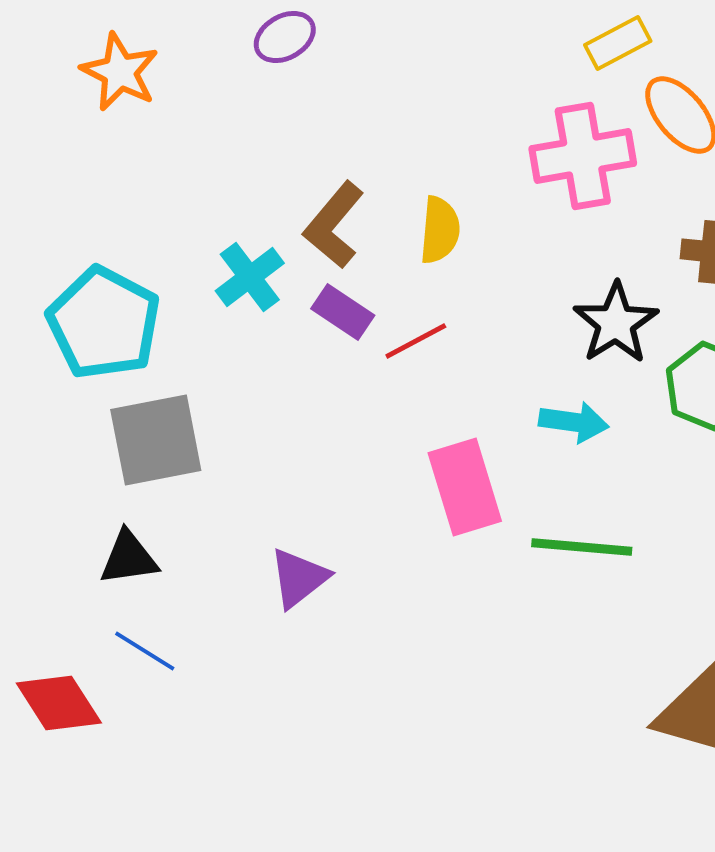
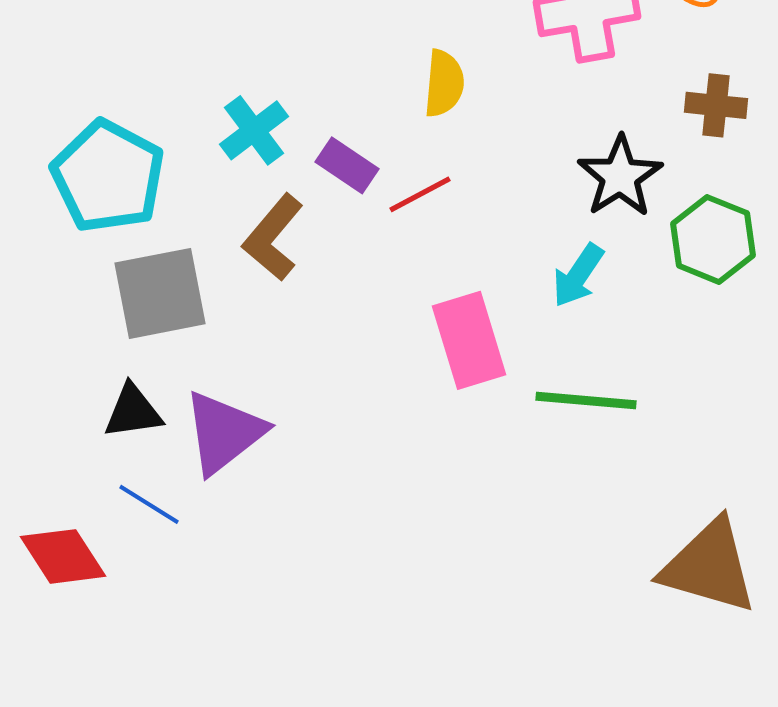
brown L-shape: (334, 225) -> (273, 237), moved
cyan arrow: (574, 422) -> (578, 275), turned 116
purple triangle: (299, 578) -> (224, 432), moved, size x1.4

